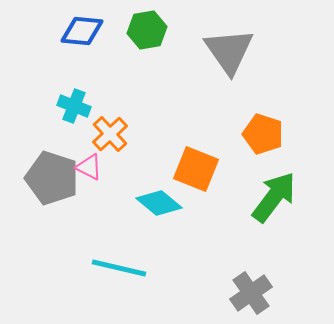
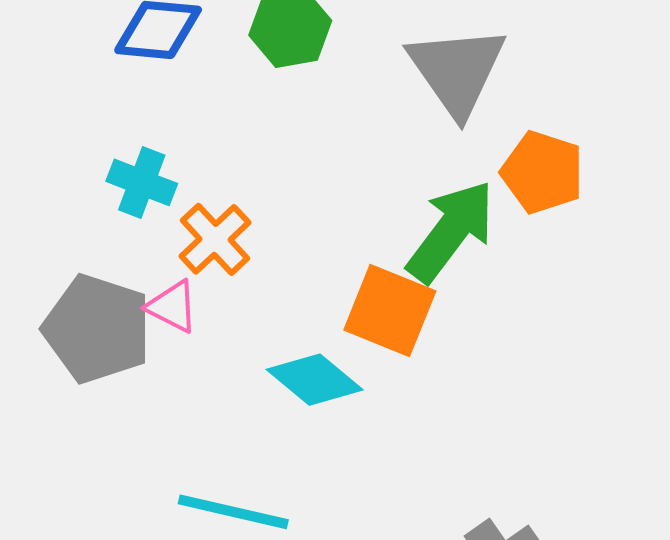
orange pentagon: (263, 134) -> (542, 172), moved
green arrow: (274, 197) -> (451, 231), moved

